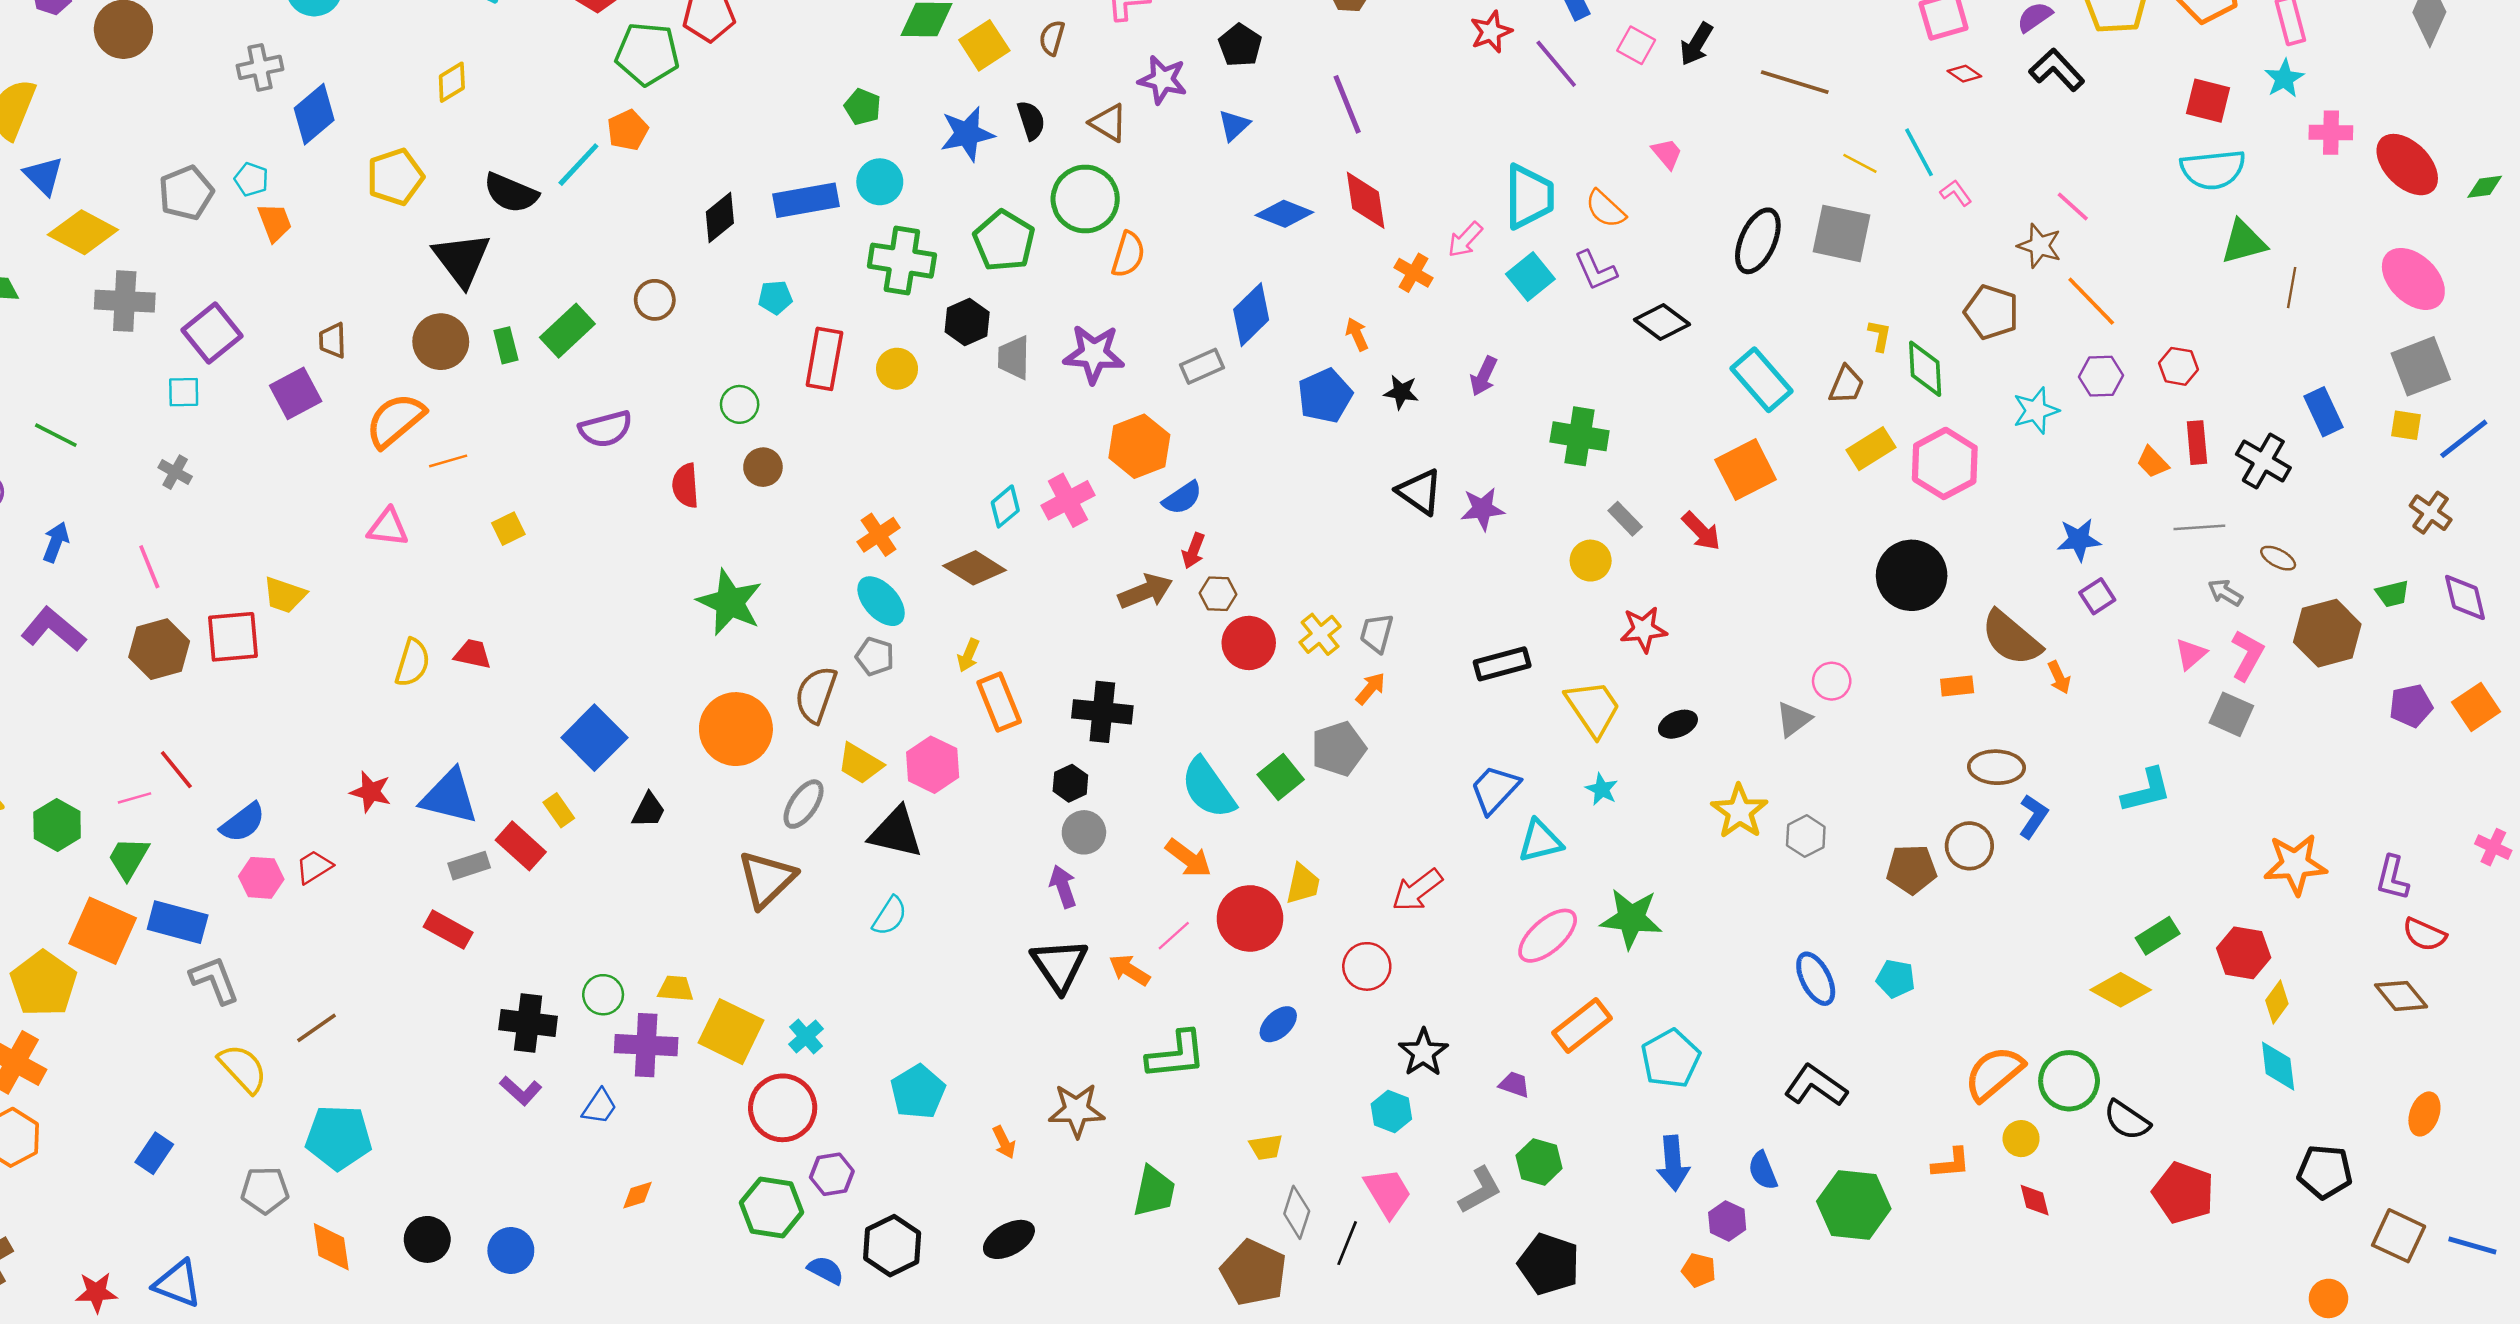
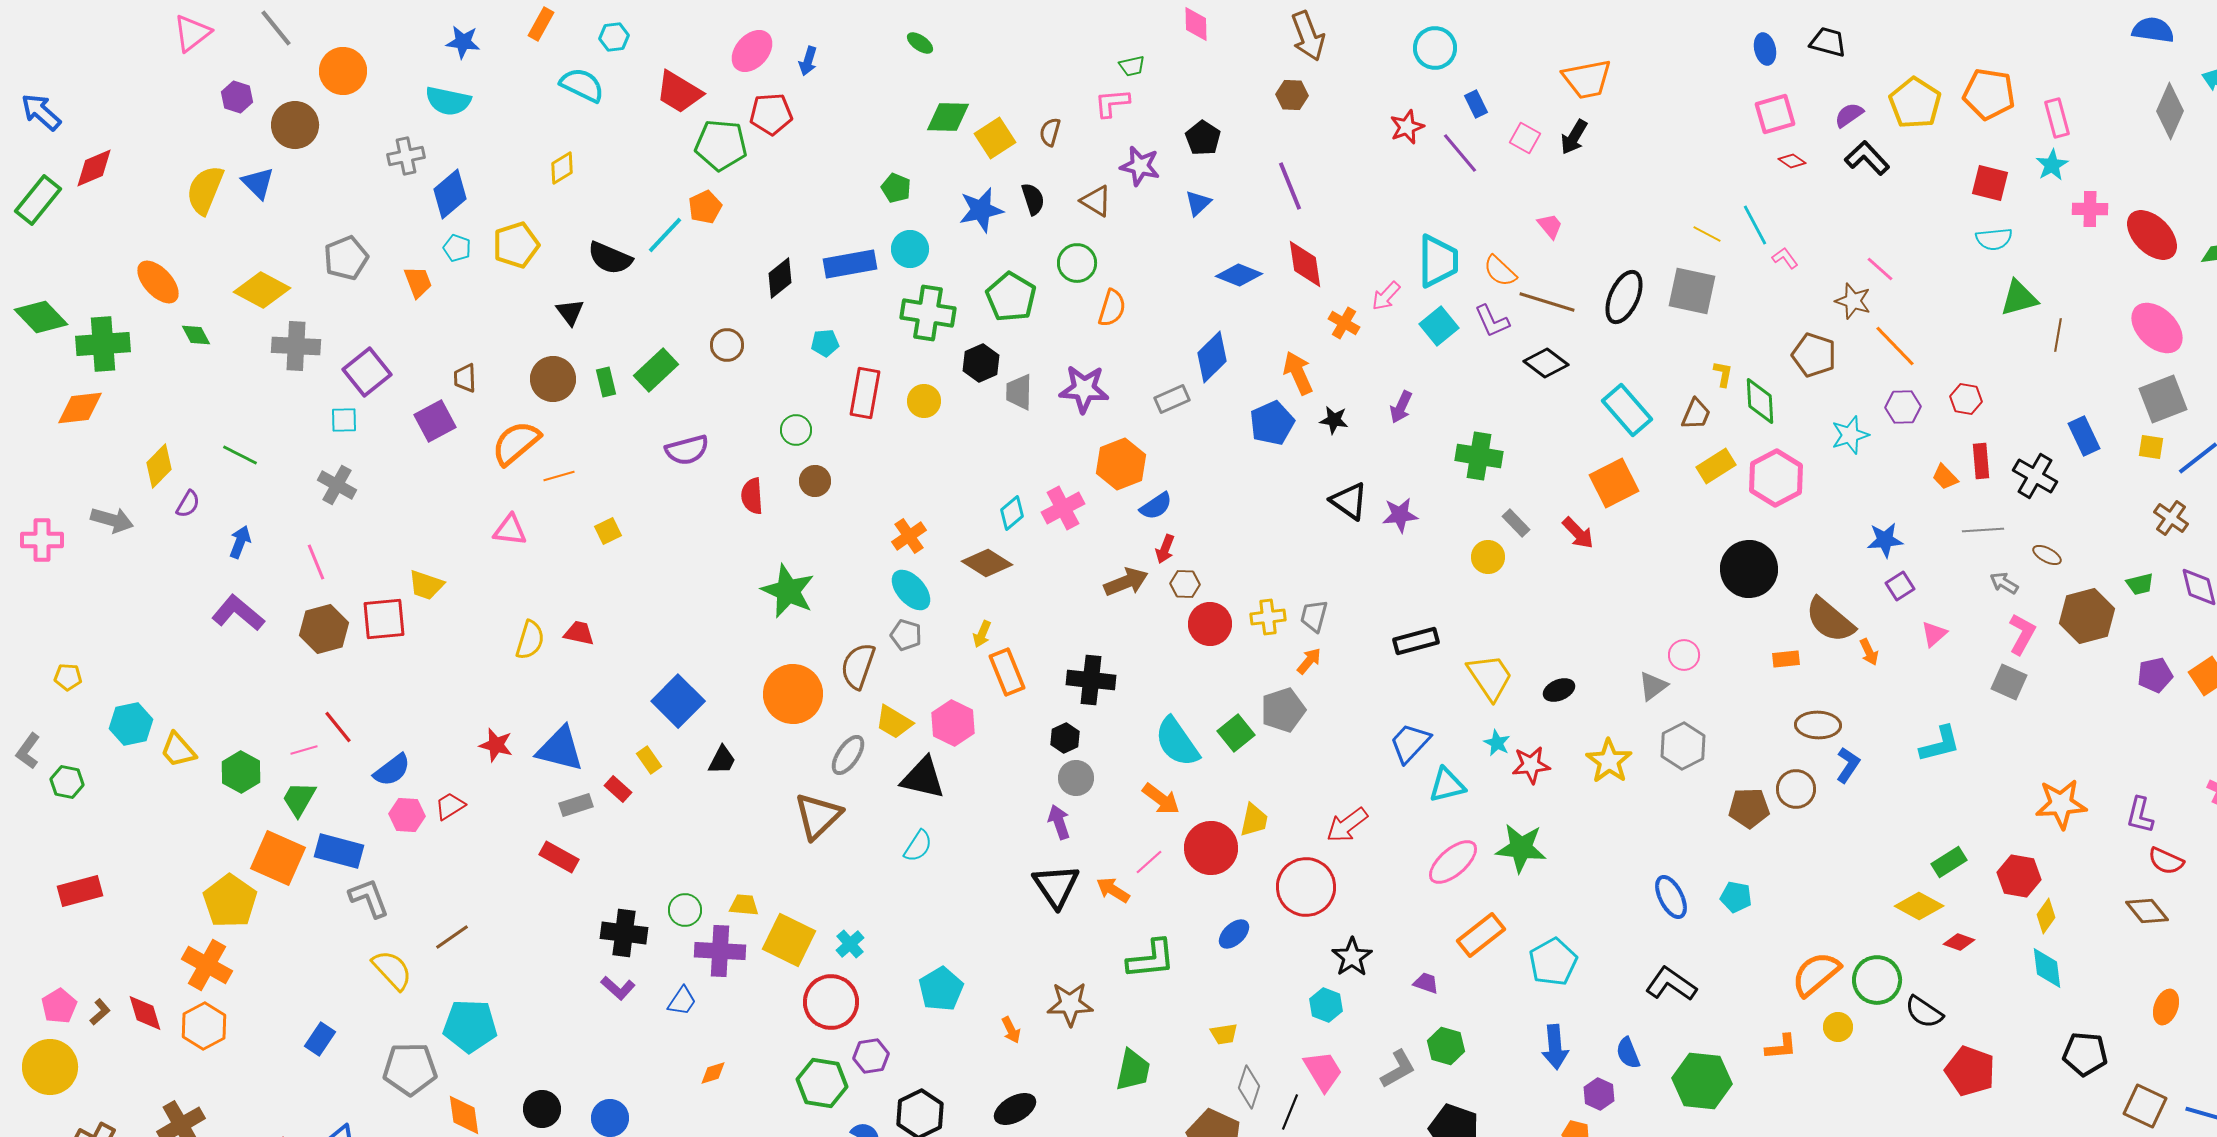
brown line: (1795, 82) -> (1547, 302), moved
cyan semicircle: (2213, 170) -> (1994, 239), size x0.7
blue triangle: (44, 176) -> (258, 183), moved
cyan pentagon: (251, 179) -> (457, 248), moved
green circle: (1085, 199) -> (1077, 263), size x0.7
black triangle: (462, 259) -> (570, 312), size x0.6
orange arrow: (1357, 334) -> (1298, 373), size x1.6
gray cross: (175, 472) -> (337, 485), size x1.4
red star: (1644, 629) -> (1531, 765), moved
yellow cross: (1320, 634) -> (1268, 617), turned 32
pink triangle: (2191, 654) -> (1934, 634), moved
gray hexagon: (1806, 836) -> (1683, 746), moved, size x1.4
red rectangle: (521, 846) -> (618, 789), size x0.7
red circle: (1367, 966) -> (1306, 887), size x1.5
gray pentagon: (265, 1190) -> (410, 1069), size x1.4
red diamond: (2035, 1200) -> (1959, 942), moved, turned -56

